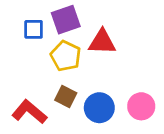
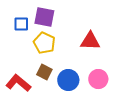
purple square: (66, 20) -> (44, 17), turned 30
red triangle: (102, 42) -> (90, 41), moved

